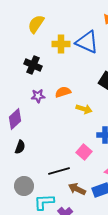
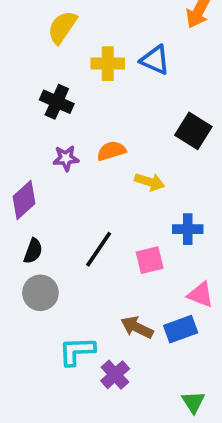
blue triangle: (87, 42) -> (155, 60), size x0.7
pink square: (84, 152) -> (150, 260), turned 35
black line: (59, 171) -> (99, 249), moved, turned -40
gray circle: (24, 186) -> (40, 293), moved

